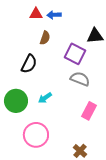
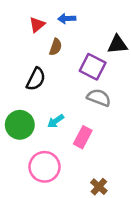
red triangle: (36, 14) -> (37, 25), moved, turned -40
pink rectangle: (89, 111) -> (83, 137), moved

